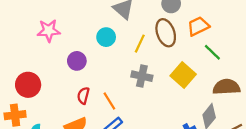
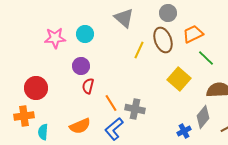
cyan circle: (106, 37) -> (85, 34), moved
gray cross: (142, 76) -> (135, 109), moved
red semicircle: (83, 96) -> (88, 86), moved

